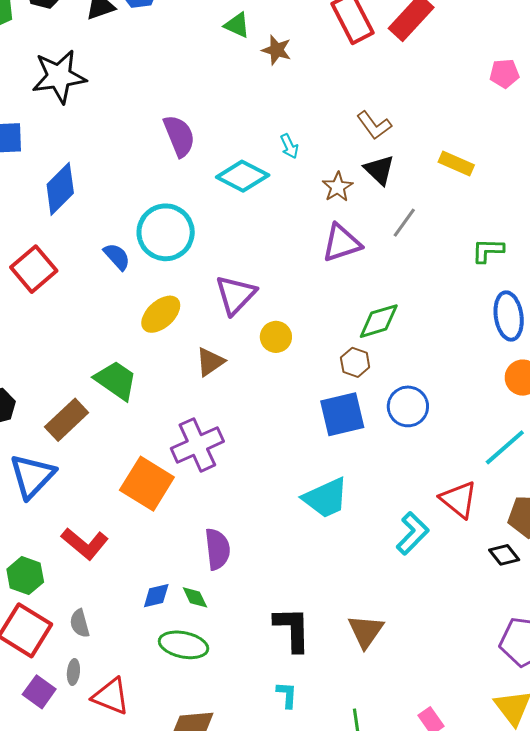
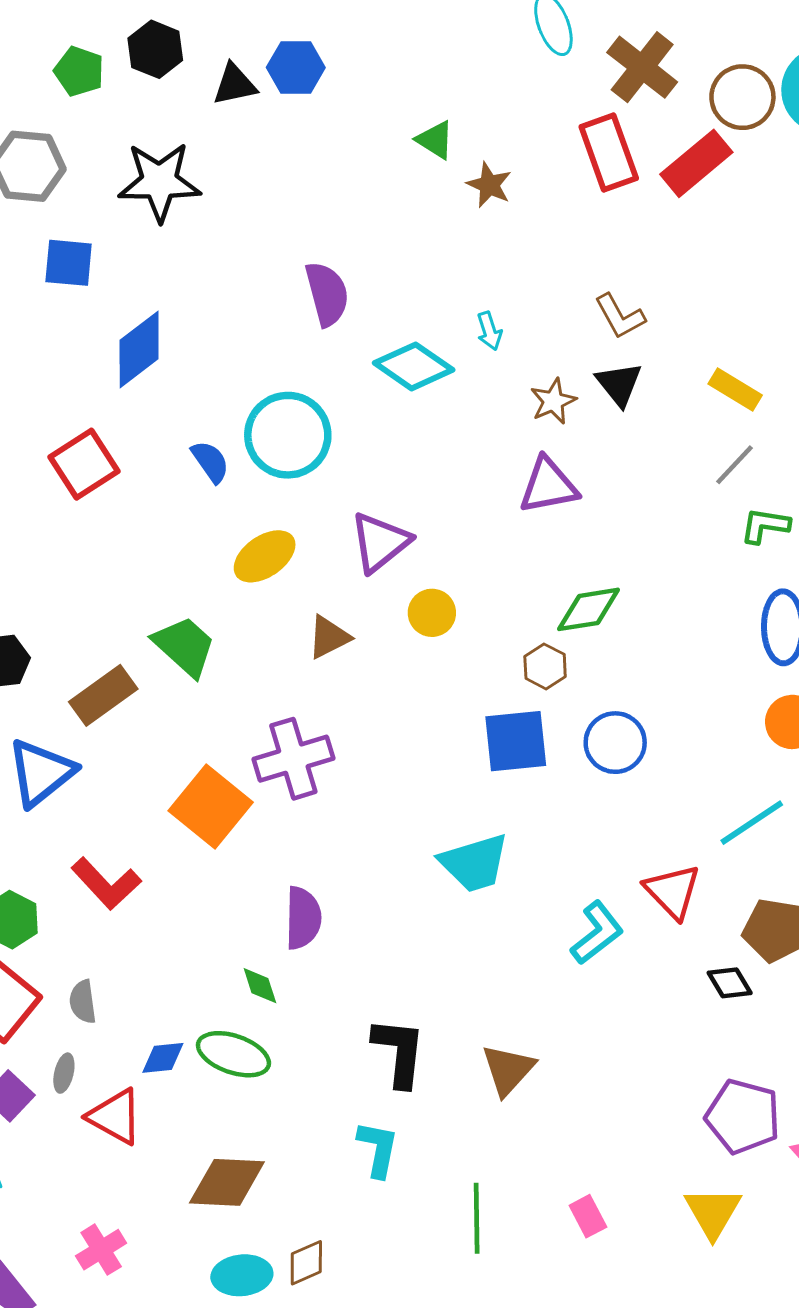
gray line: (404, 223) -> (734, 465), moved
blue diamond: (156, 596) -> (163, 1058), moved
cyan L-shape: (287, 695) -> (378, 1149), size x1.4

